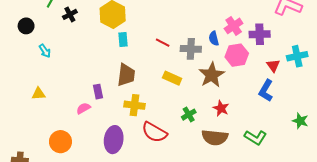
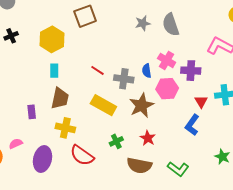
pink cross: (234, 26) -> (167, 60), turned -30
cyan rectangle: (123, 39) -> (54, 71), moved
yellow rectangle: (172, 78) -> (103, 105), size x1.4
pink semicircle: (83, 108) -> (16, 144), moved

